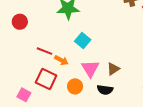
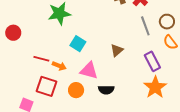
pink triangle: (90, 69) -> (89, 71), turned -36
brown triangle: (113, 69) -> (117, 50), moved

